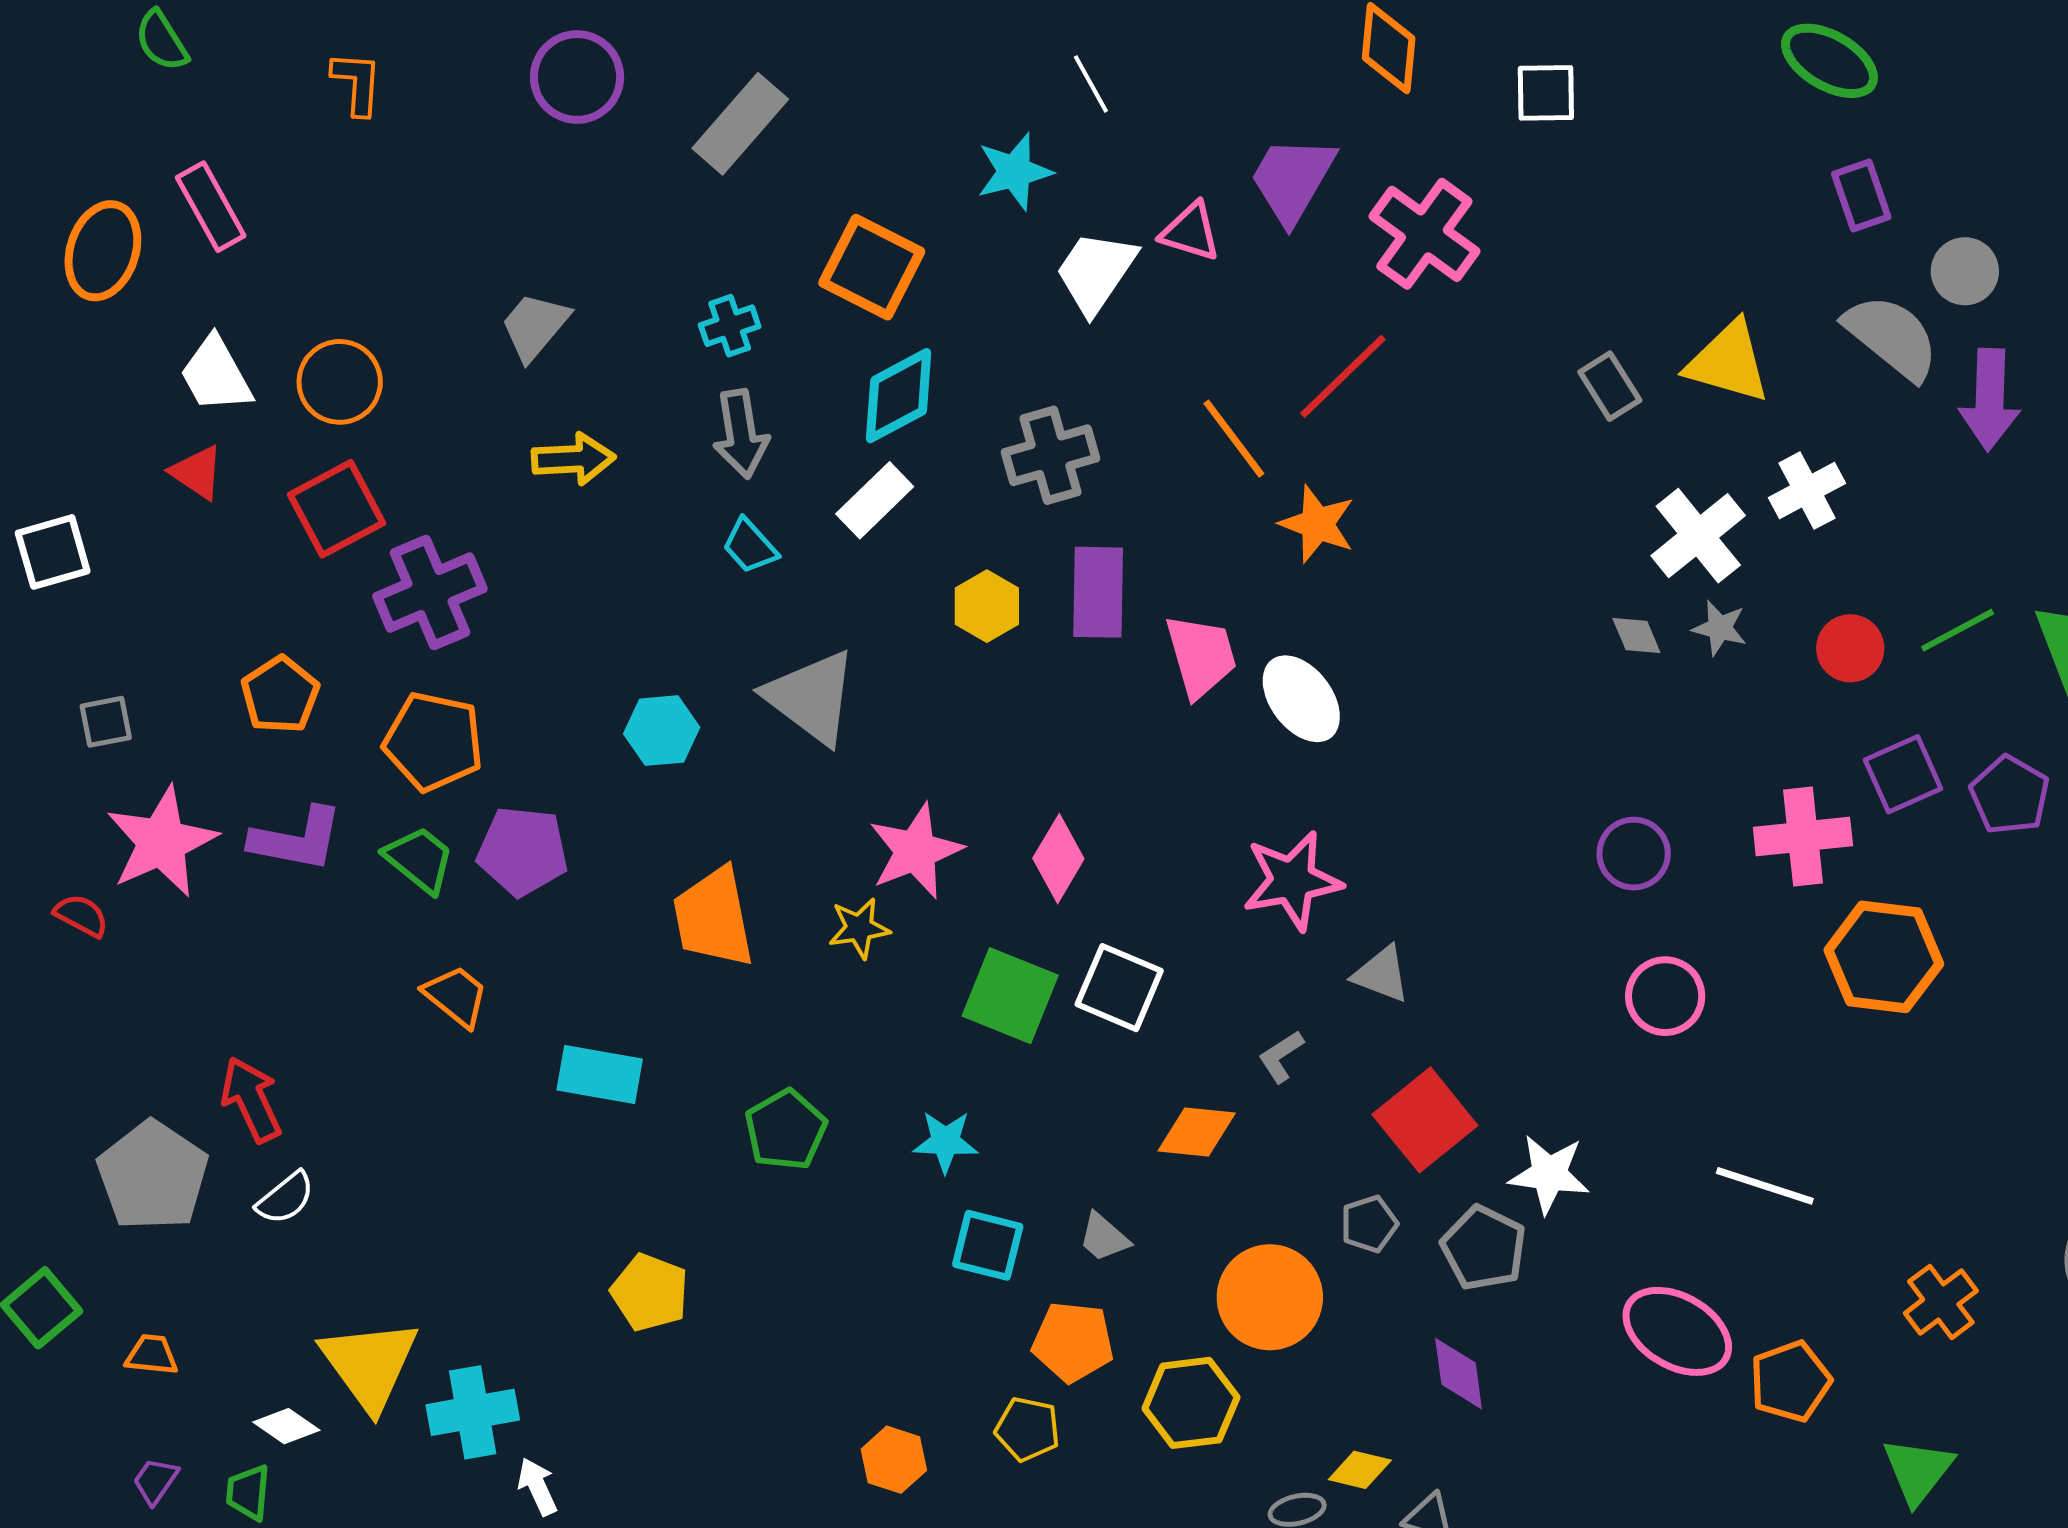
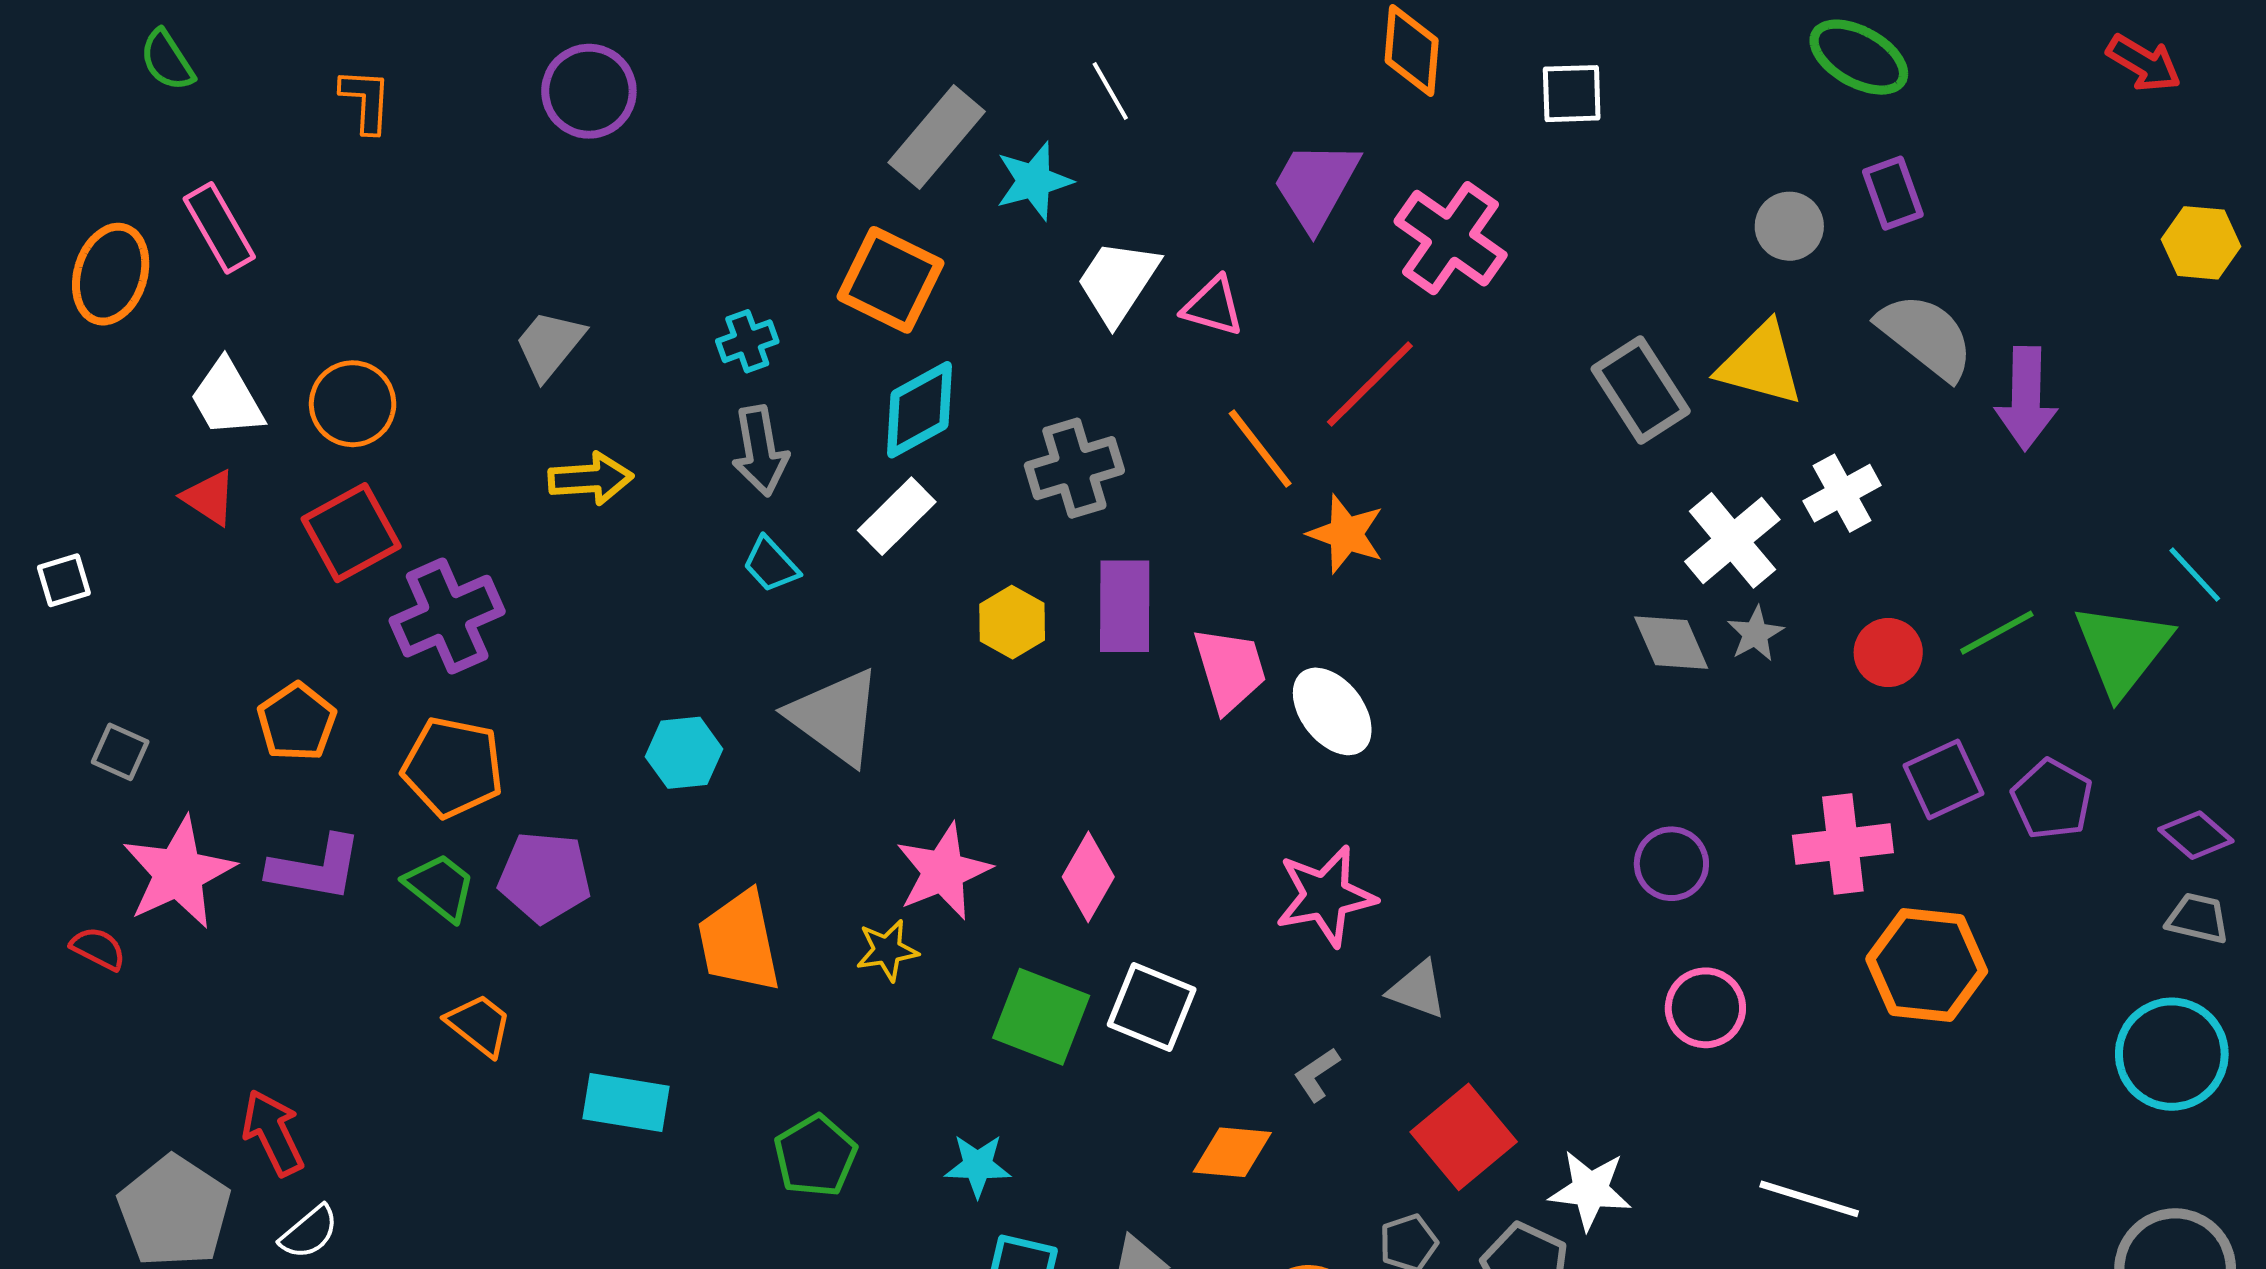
gray rectangle: (740, 124) -> (937, 137), moved
pink triangle: (1190, 232) -> (1213, 306), moved
gray circle: (1965, 271) -> (1789, 226), moved
gray rectangle: (1610, 386) -> (1641, 390), size x1.5
white square: (53, 552) -> (64, 580), size x0.7
gray star: (1720, 628) -> (1755, 634), turned 30
gray diamond: (1636, 636) -> (1671, 643), size x1.5
gray square: (106, 722) -> (120, 752), turned 36

